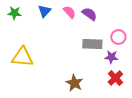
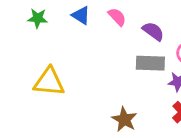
blue triangle: (44, 11) -> (81, 15), turned -40
purple semicircle: (89, 14) -> (153, 31), moved

